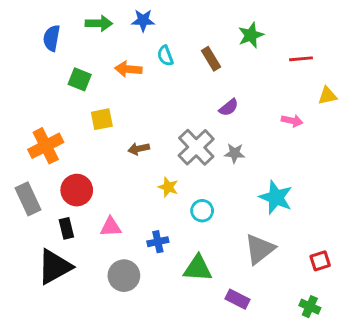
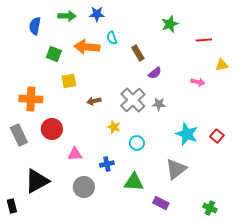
brown rectangle: (211, 59) -> (138, 53), moved
orange arrow: (128, 69) -> (87, 47), size x1.4
orange cross: (46, 146) -> (31, 99), turned 30
black rectangle: (66, 228) -> (12, 206), moved
red square: (320, 261) -> (217, 136), moved, turned -32

